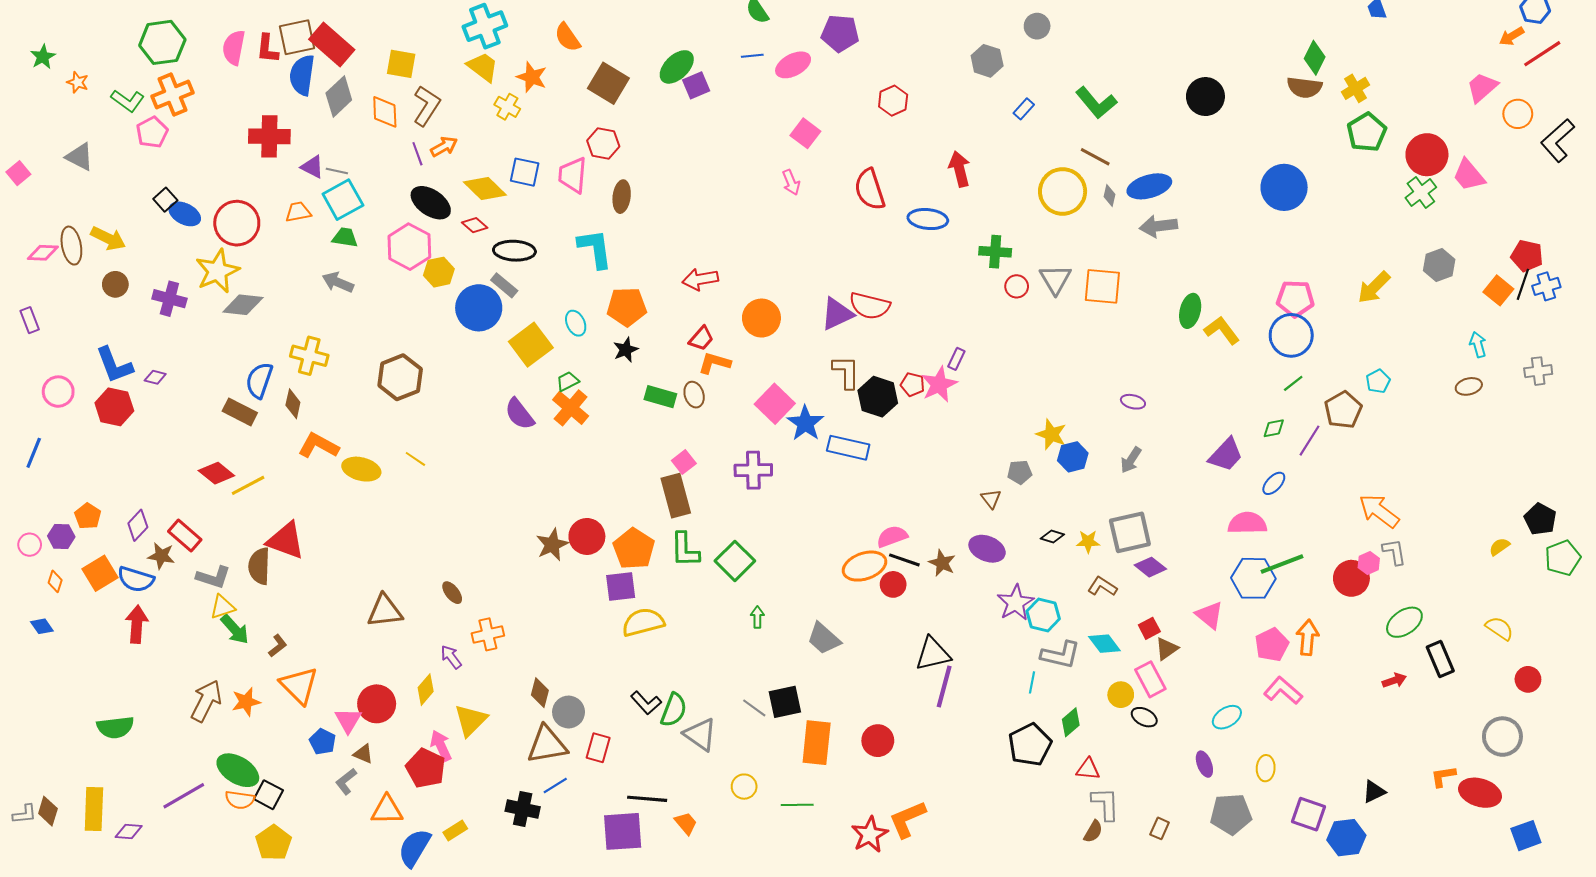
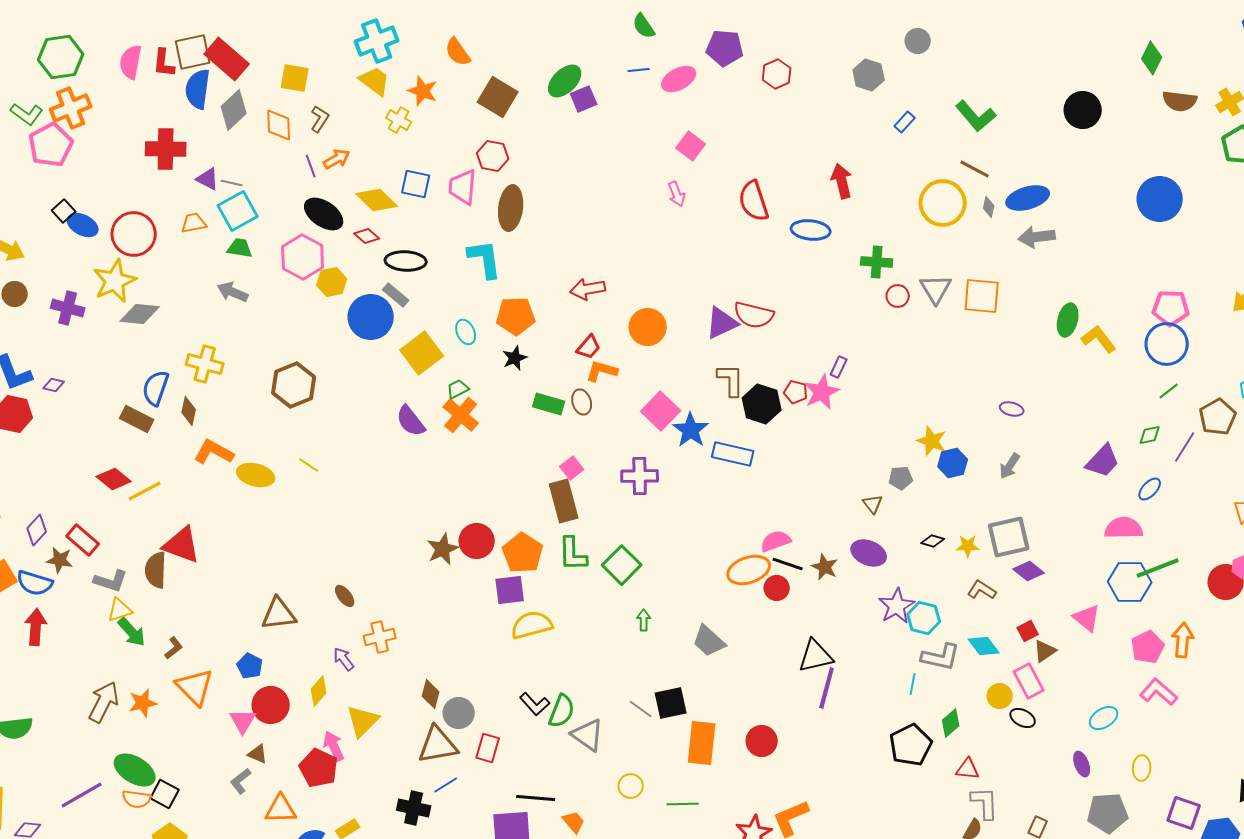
green diamond: (1315, 58) -> (1152, 58), moved
red hexagon: (893, 101) -> (777, 74), moved
brown L-shape: (427, 106) -> (320, 119), size x0.7
pink pentagon: (152, 132) -> (51, 145), size x1.4
brown ellipse: (622, 197) -> (511, 208), size x1.4
blue pentagon: (323, 742) -> (250, 666), moved

